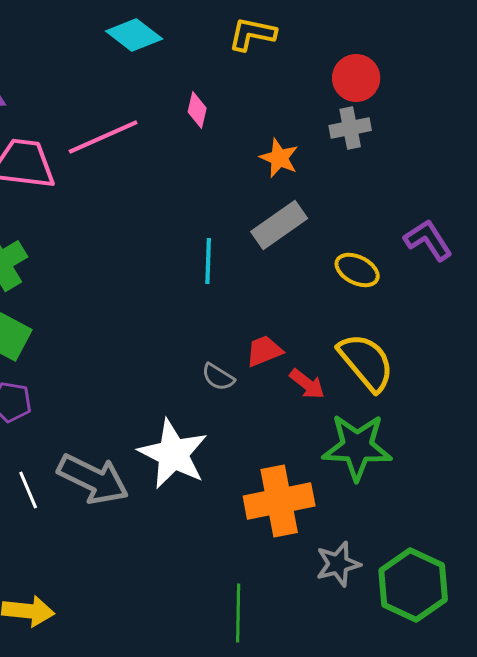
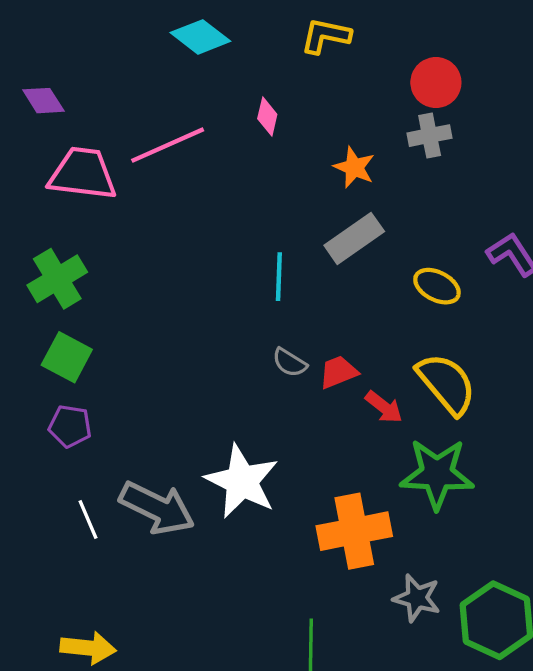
gray semicircle: (218, 377) -> (290, 363), moved
gray star: (338, 564) -> (417, 598), turned 30

